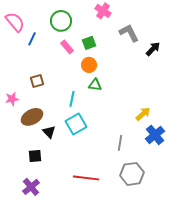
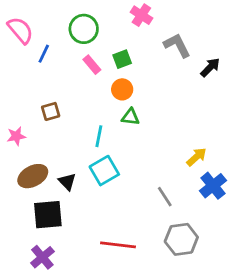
brown ellipse: (32, 117) -> (33, 176), moved
gray line: (120, 143) -> (165, 197), turned -42
black square: (35, 156) -> (48, 215), size x1.6

